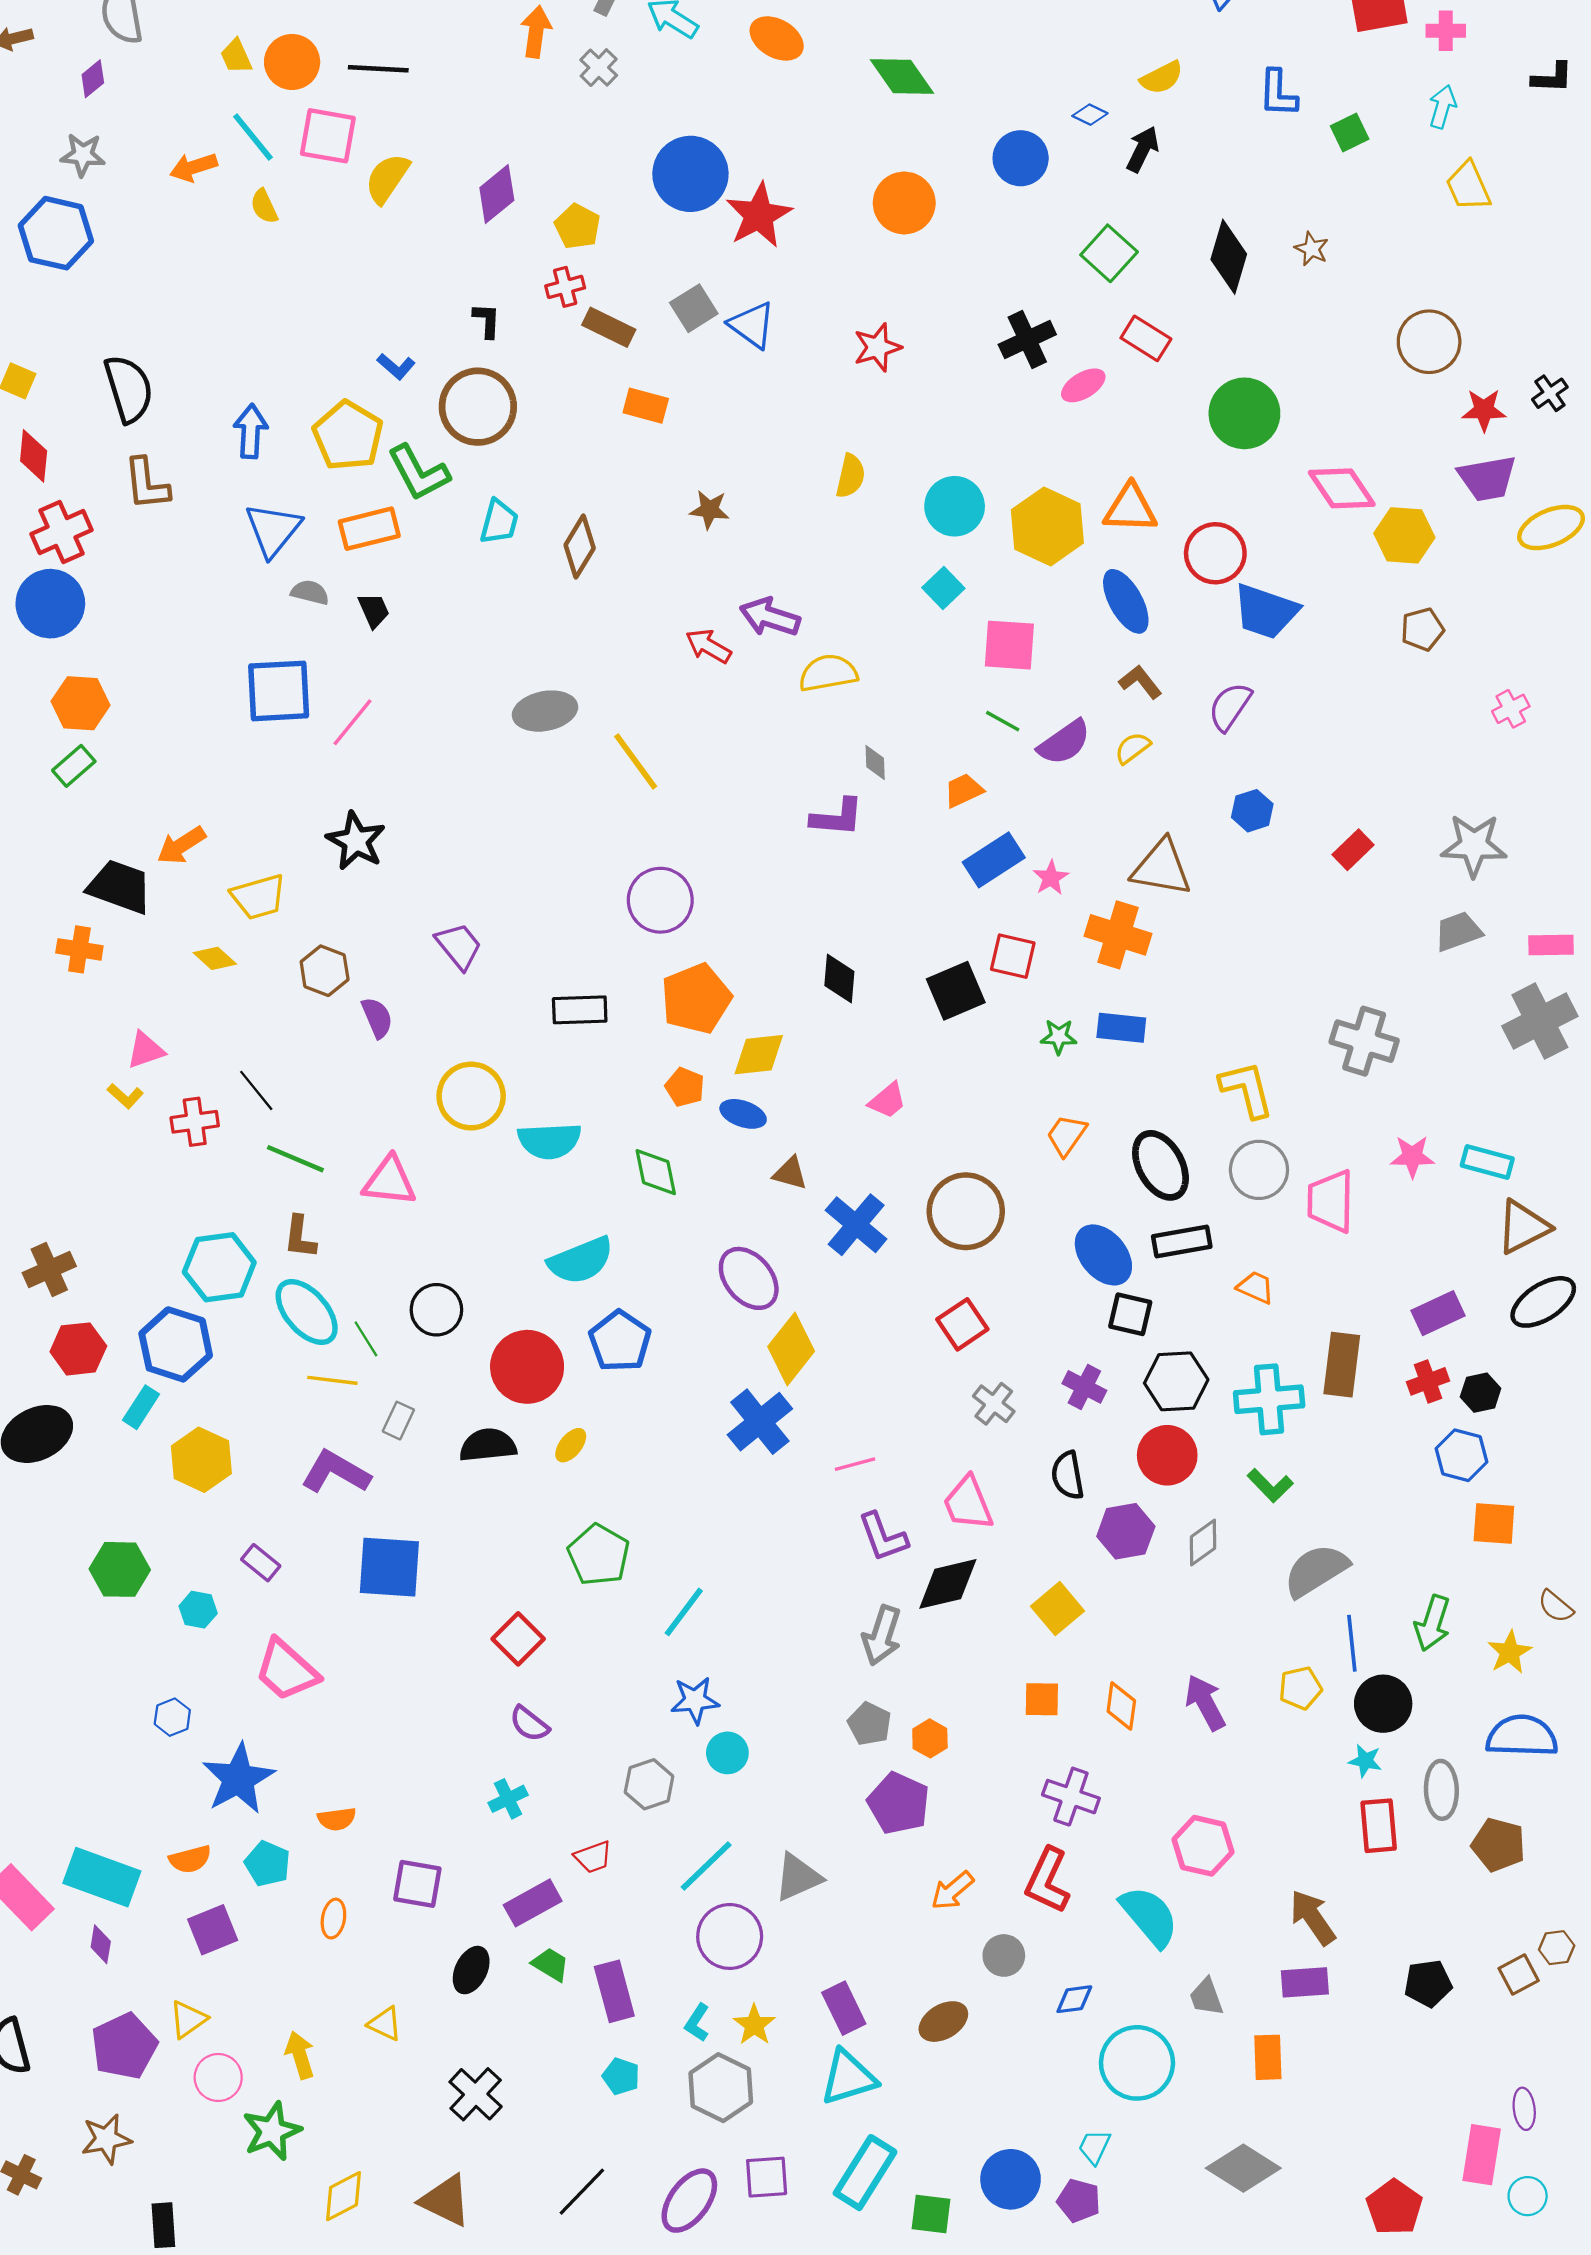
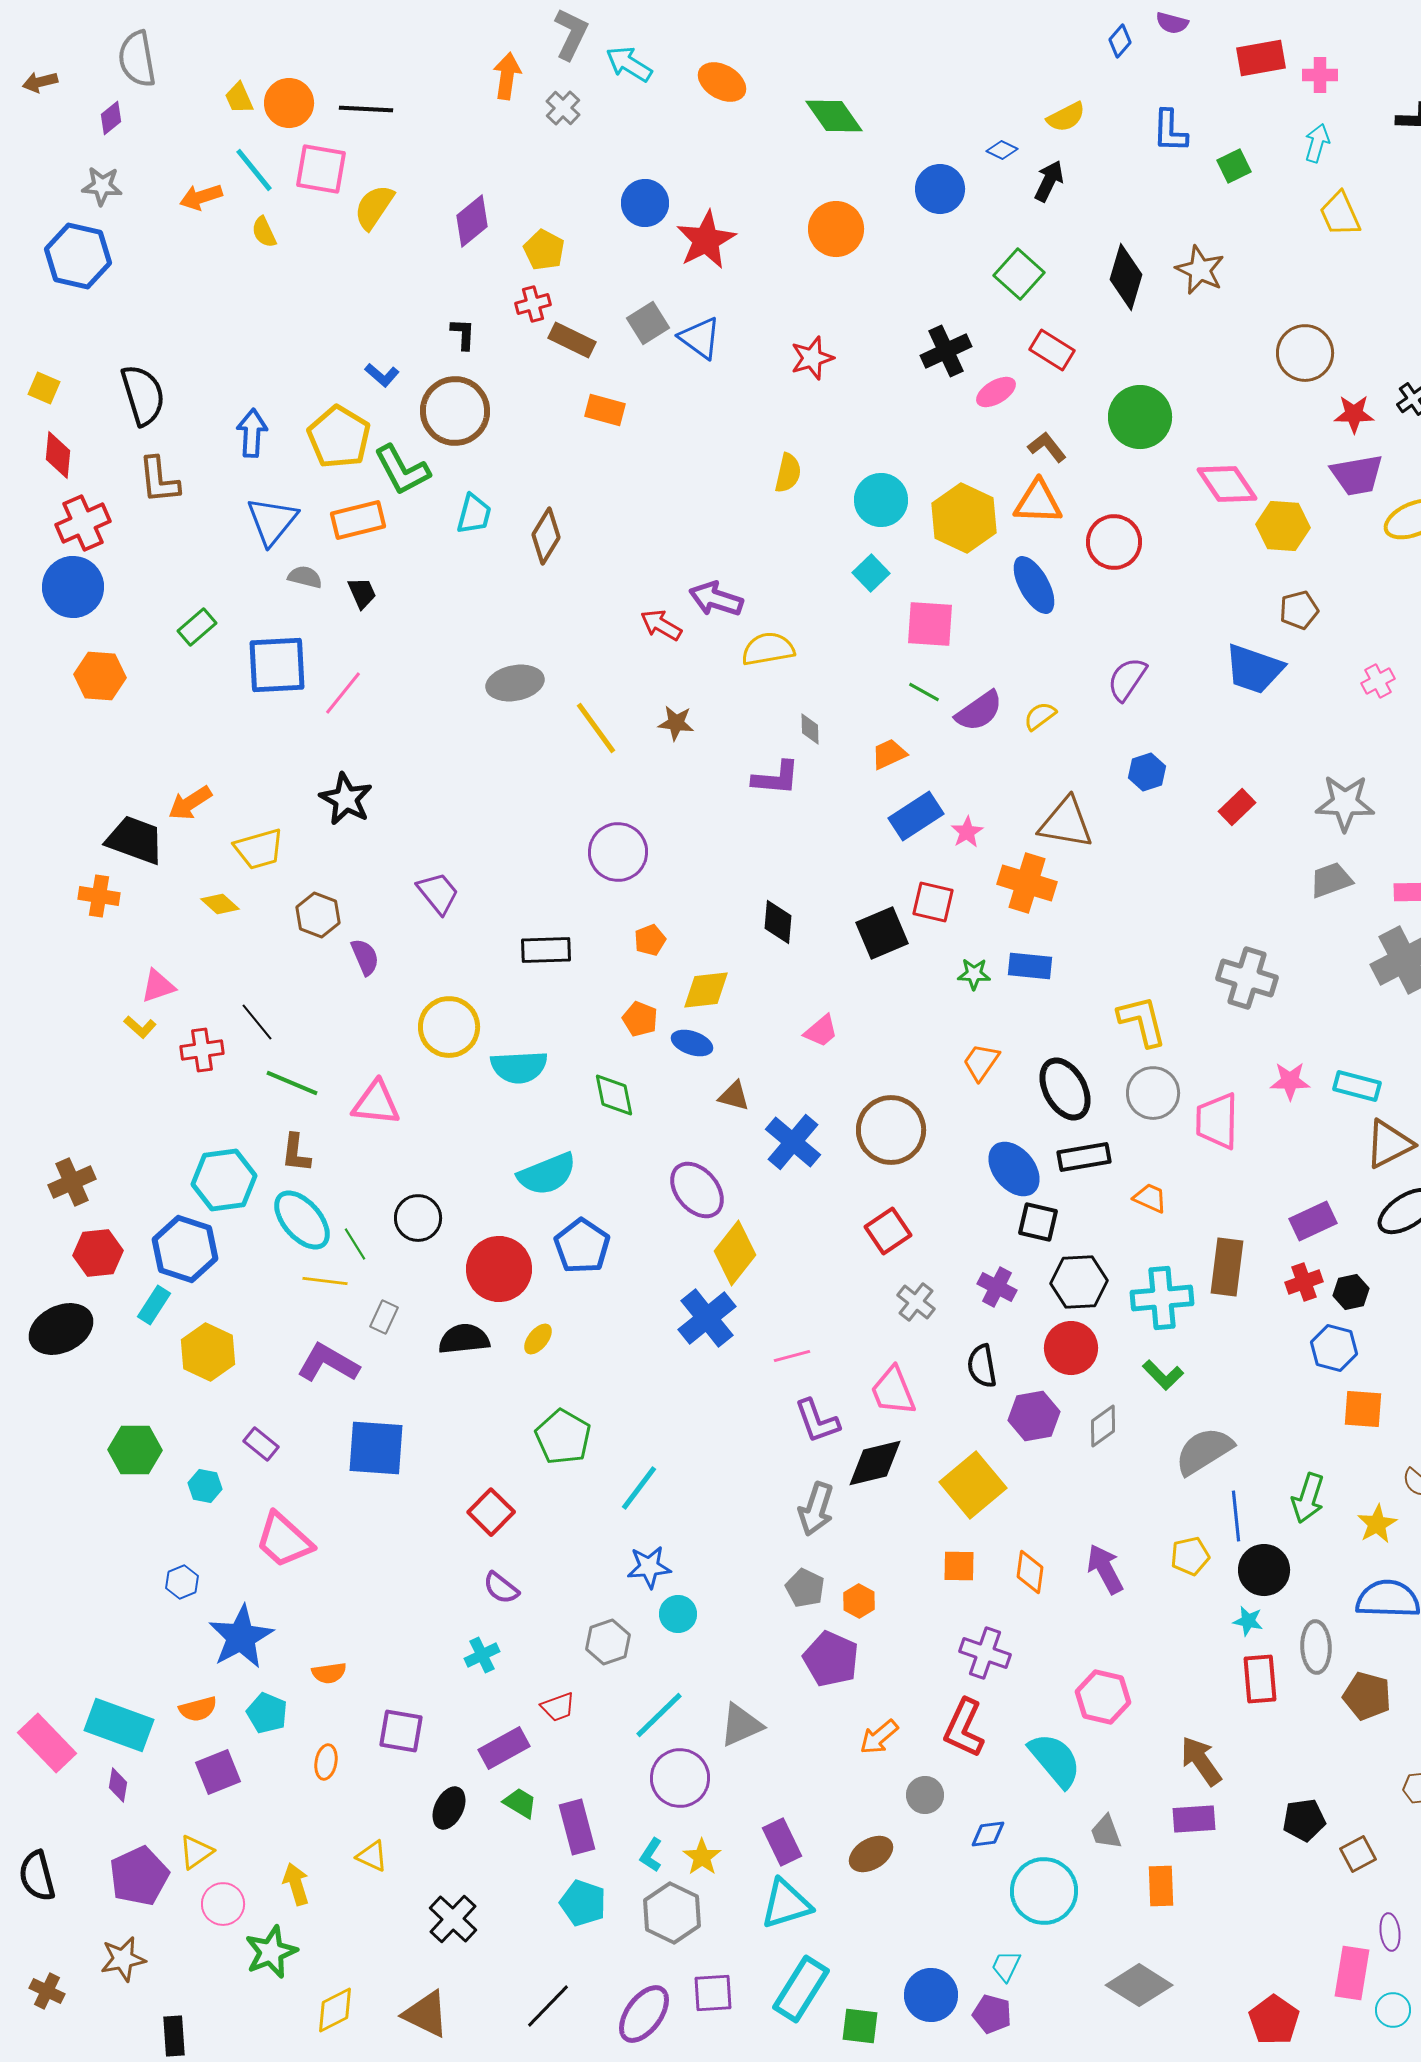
blue circle: (690, 174) -> (645, 203), size x0.7
brown star: (1312, 249) -> (1200, 270), size x1.6
brown star: (709, 510) -> (676, 723), moved
blue trapezoid: (1266, 611) -> (1254, 669), moved
brown L-shape: (1140, 682) -> (1047, 447), moved
green rectangle: (74, 766) -> (197, 627), moved
orange pentagon: (696, 999) -> (650, 940), size x0.5
yellow square: (1058, 1609) -> (973, 1485), size x1.4
brown square: (1519, 1975) -> (1358, 1854), moved
cyan pentagon: (621, 2076) -> (583, 1903), size x1.4

